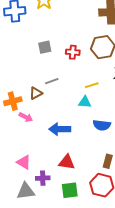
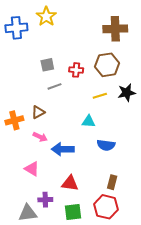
gray line: (52, 81) -> (55, 86), moved
yellow line: (92, 85) -> (100, 96), moved
pink arrow: (26, 117) -> (40, 137), moved
pink triangle: (24, 162) -> (32, 169), moved

